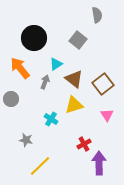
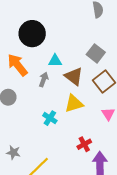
gray square: (78, 40) -> (96, 53), moved
cyan triangle: (56, 64) -> (55, 61), turned 32
gray star: (26, 140) -> (13, 152), moved

